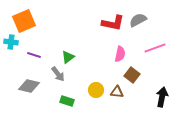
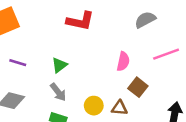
red L-shape: (113, 23) -> (80, 21), moved
gray arrow: (58, 74) -> (58, 92), moved

